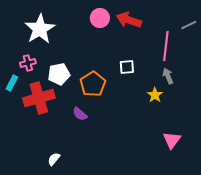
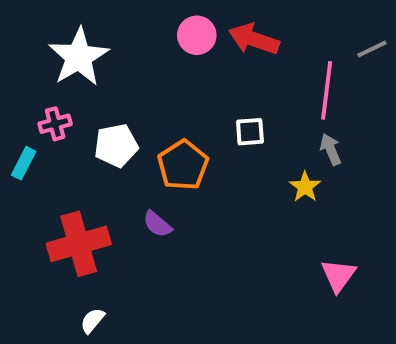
red cross: (39, 98) -> (79, 244), moved
white semicircle: (54, 159) -> (92, 321), moved

